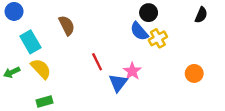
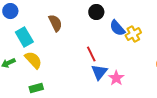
black circle: (149, 13) -> (96, 12), moved
red line: (97, 62) -> (91, 54), moved
pink star: (132, 71) -> (116, 78), moved

